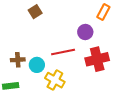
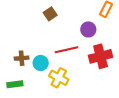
brown square: (35, 12) -> (50, 14), moved

